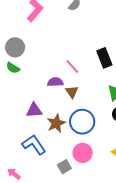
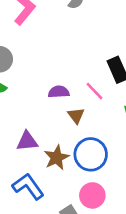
pink line: (72, 66) -> (95, 91), moved
purple semicircle: (55, 82) -> (59, 92), moved

